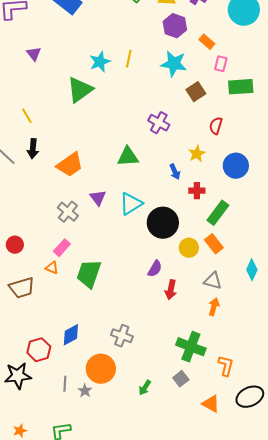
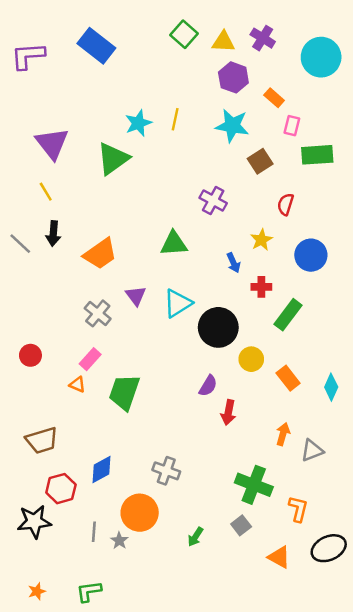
purple triangle: (34, 54) -> (52, 143), moved, size x1.8
orange rectangle: (214, 244) -> (288, 378), moved
gray triangle: (213, 281) -> (312, 451), moved, turned -36
brown trapezoid: (22, 288) -> (42, 440), moved

